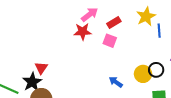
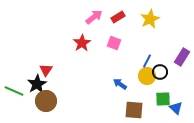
red rectangle: (114, 23) -> (118, 17), moved
blue line: (159, 31) -> (147, 61), moved, turned 32
red star: (83, 32) -> (82, 43), moved, turned -30

